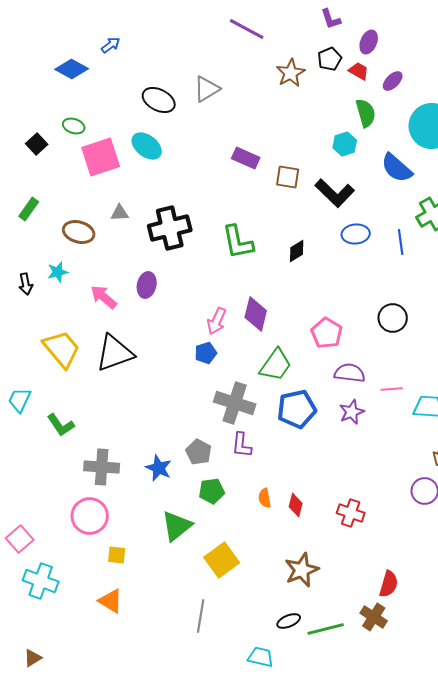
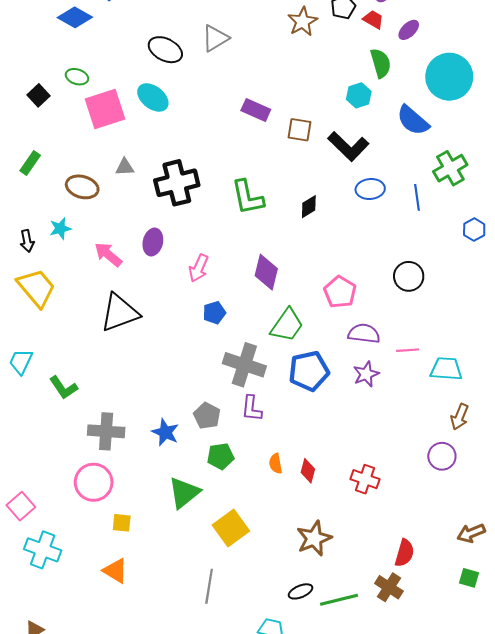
pink arrow: (217, 321) -> (199, 268), moved
yellow trapezoid: (62, 349) -> (36, 288), moved

